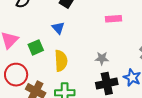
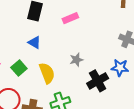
pink rectangle: (113, 19) -> (70, 18), moved
gray star: (102, 58) -> (76, 60), moved

